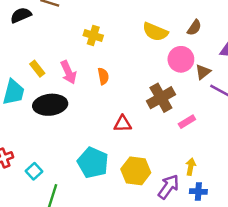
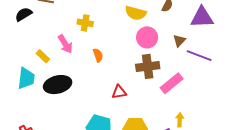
pink circle: (181, 59) -> (147, 37), moved
pink arrow: (68, 72) -> (65, 44), moved
brown cross: (161, 98) -> (148, 66), turned 30
pink rectangle: (187, 122) -> (172, 83), size x1.6

